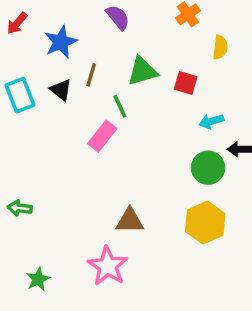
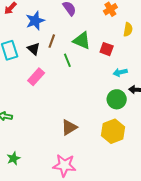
green triangle: (142, 71) -> (82, 41), turned 36
pink rectangle: (102, 136) -> (36, 77), moved
brown triangle: (130, 221) -> (69, 127), turned -36
pink star: (108, 266) -> (64, 165), moved, turned -30

